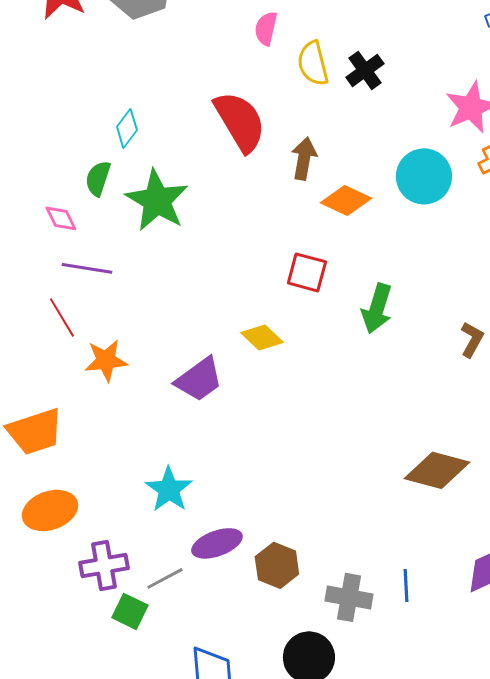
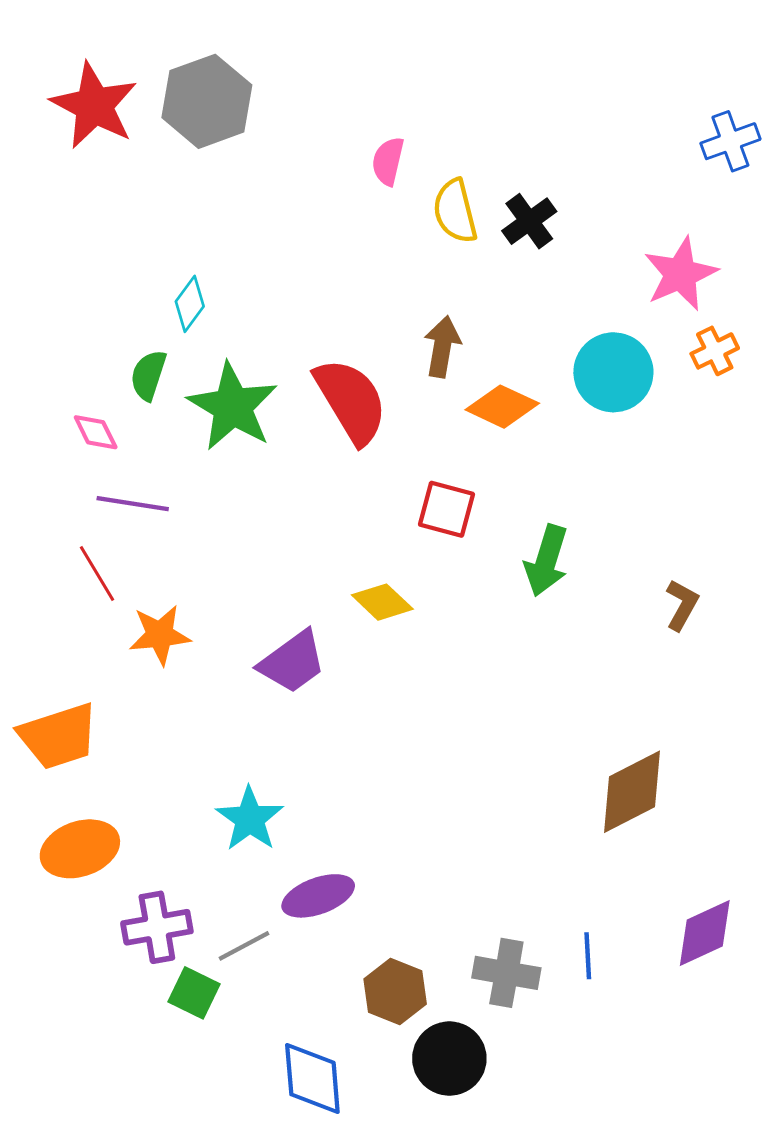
red semicircle: (240, 121) -> (351, 401), moved
brown diamond: (437, 470) -> (632, 792), turned -42
brown hexagon: (277, 565) -> (395, 991), moved

